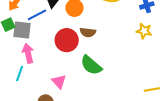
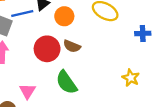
yellow star: (144, 31) -> (131, 78), moved

